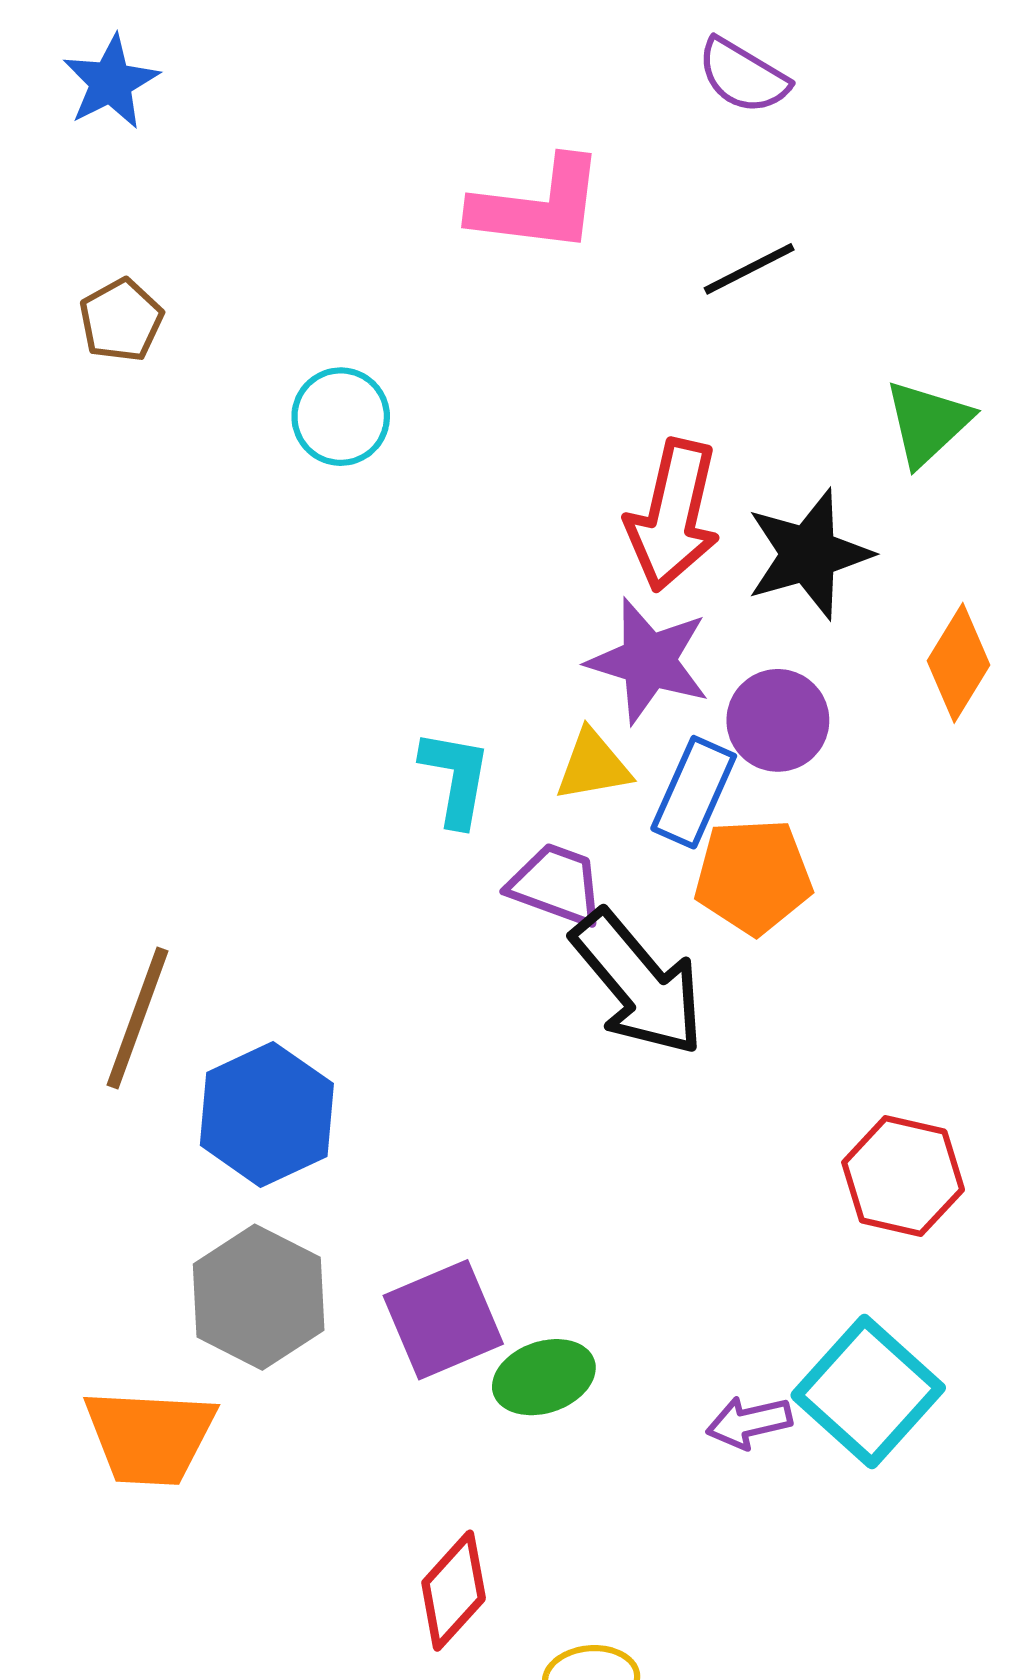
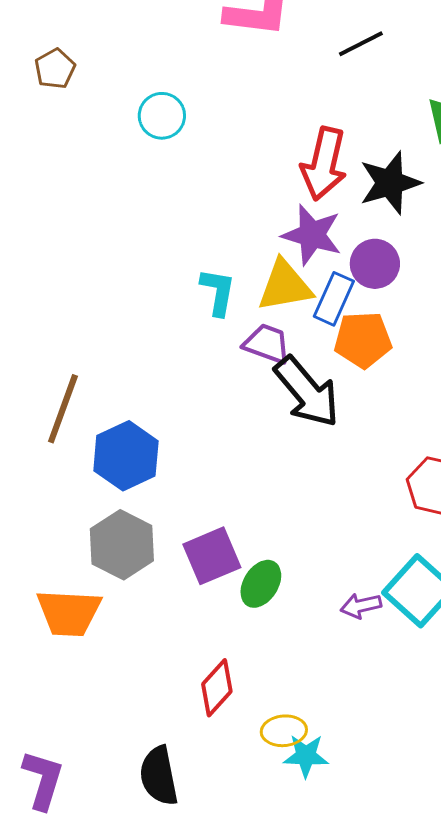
yellow triangle: (593, 766) -> (285, 286), size x1.5
green ellipse: (544, 1377) -> (261, 584), turned -39

